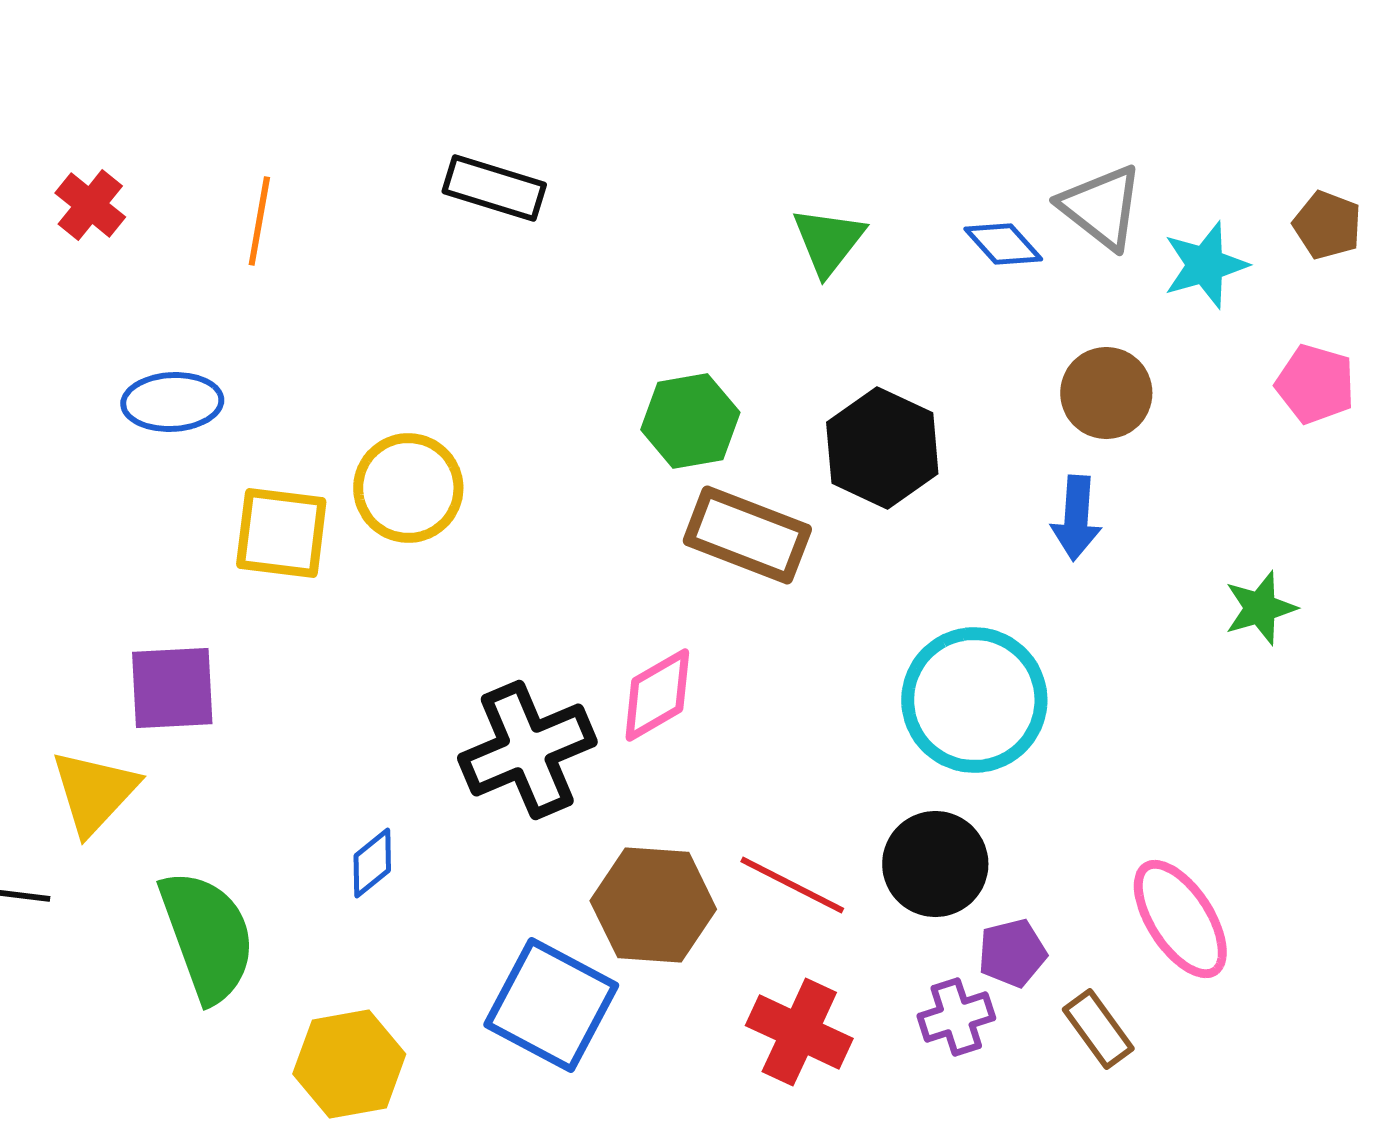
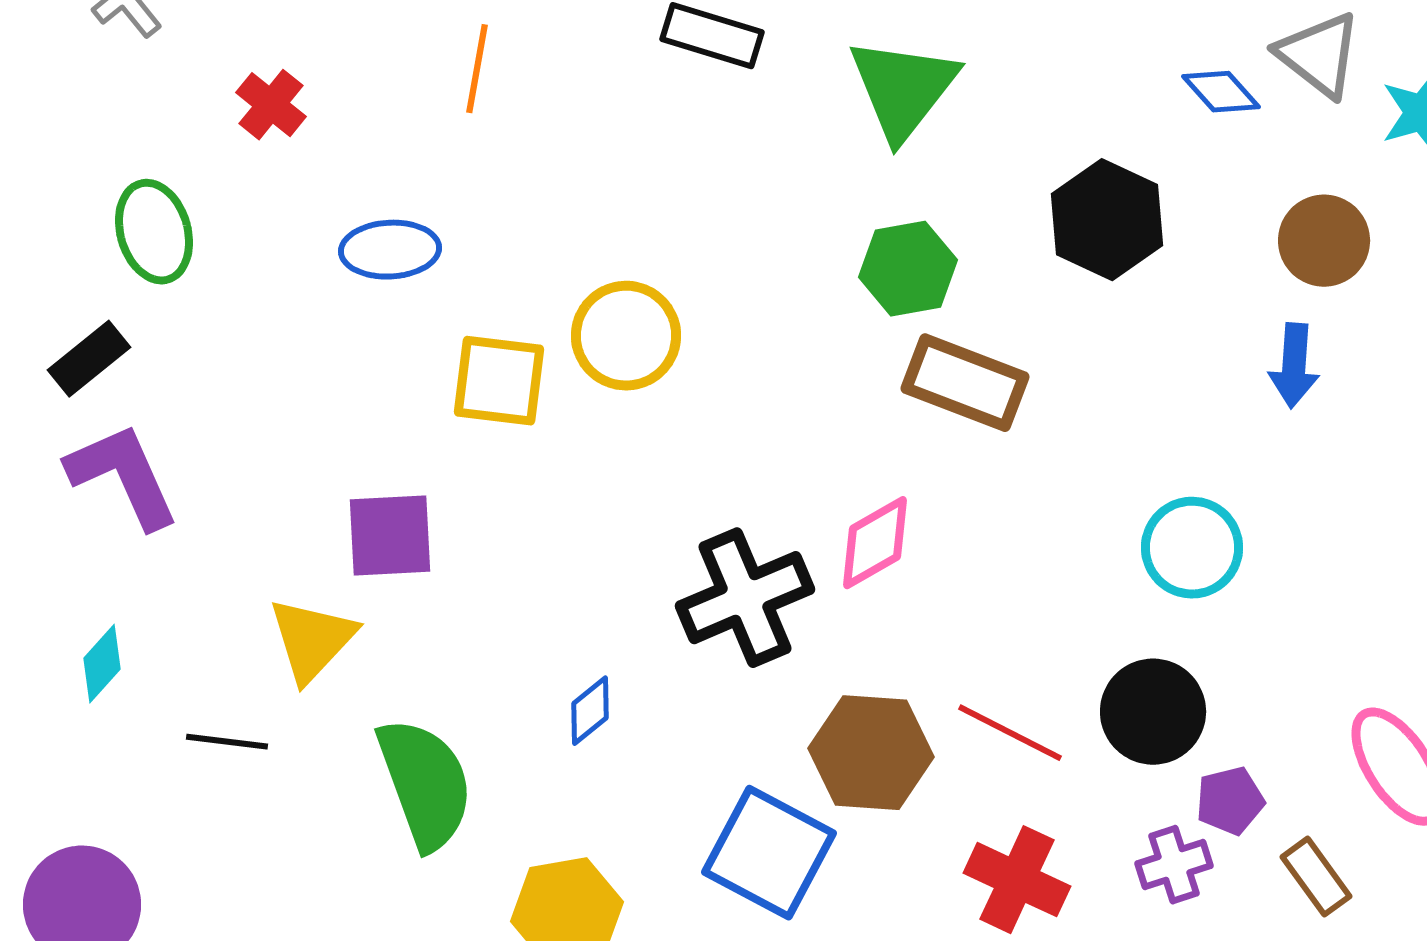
red cross: (90, 205) -> (271, 105), moved
green triangle: (828, 241) -> (903, 89), moved, size x1.5
black hexagon: (882, 448) -> (1107, 220), moved
cyan circle: (974, 700) -> (1192, 548), size x0.7

